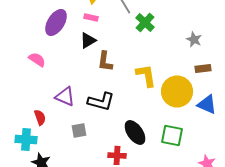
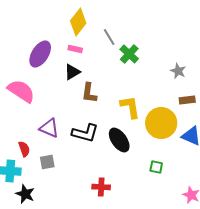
pink semicircle: (37, 59) -> (21, 91), size x1.6
gray square: (79, 130) -> (47, 162), moved
black ellipse: (135, 132) -> (119, 140), moved
green square: (172, 135) -> (156, 167), size x0.6

